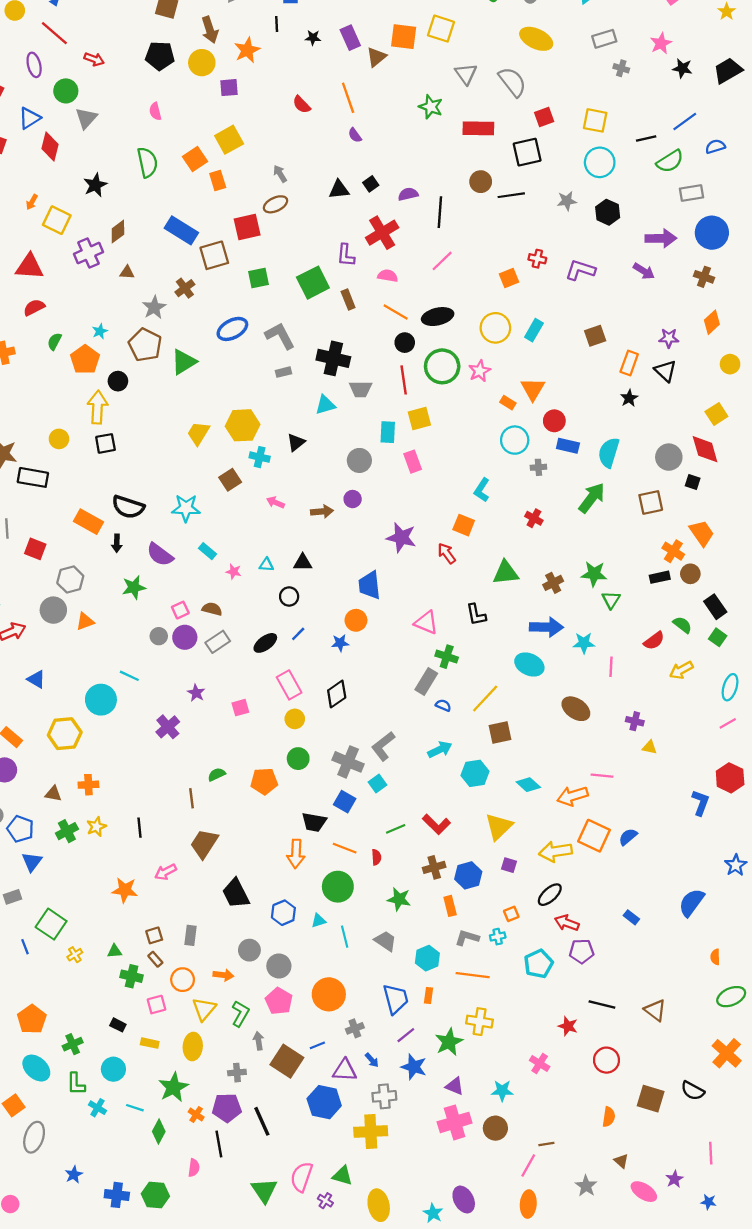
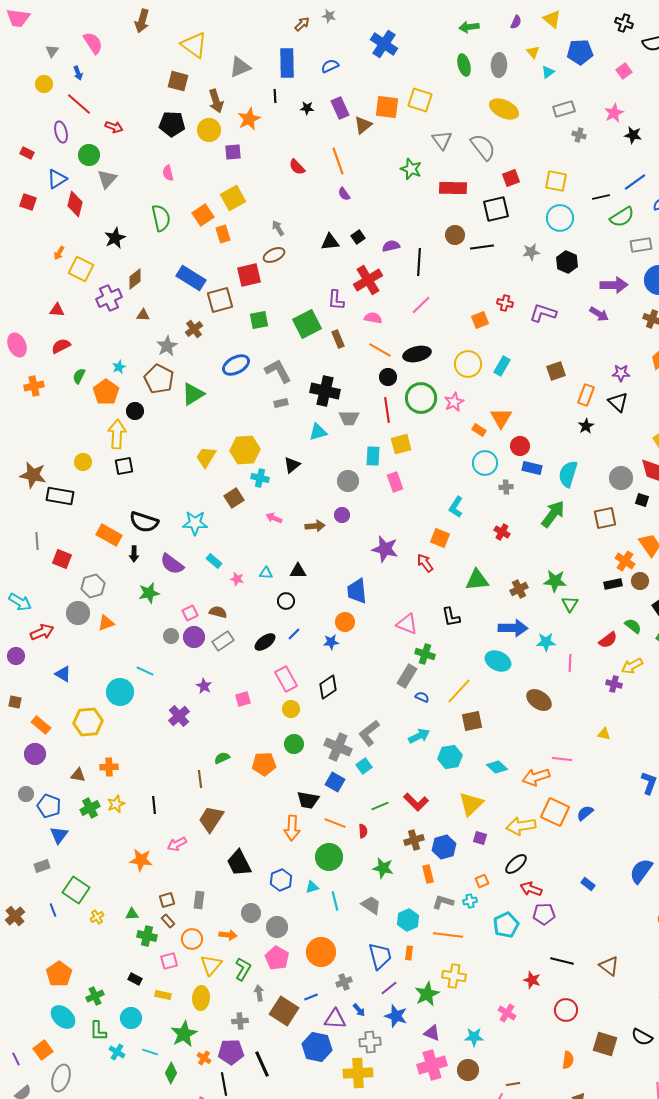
red triangle: (30, 267) -> (57, 310), size x0.6
purple cross: (635, 721) -> (614, 684), moved

